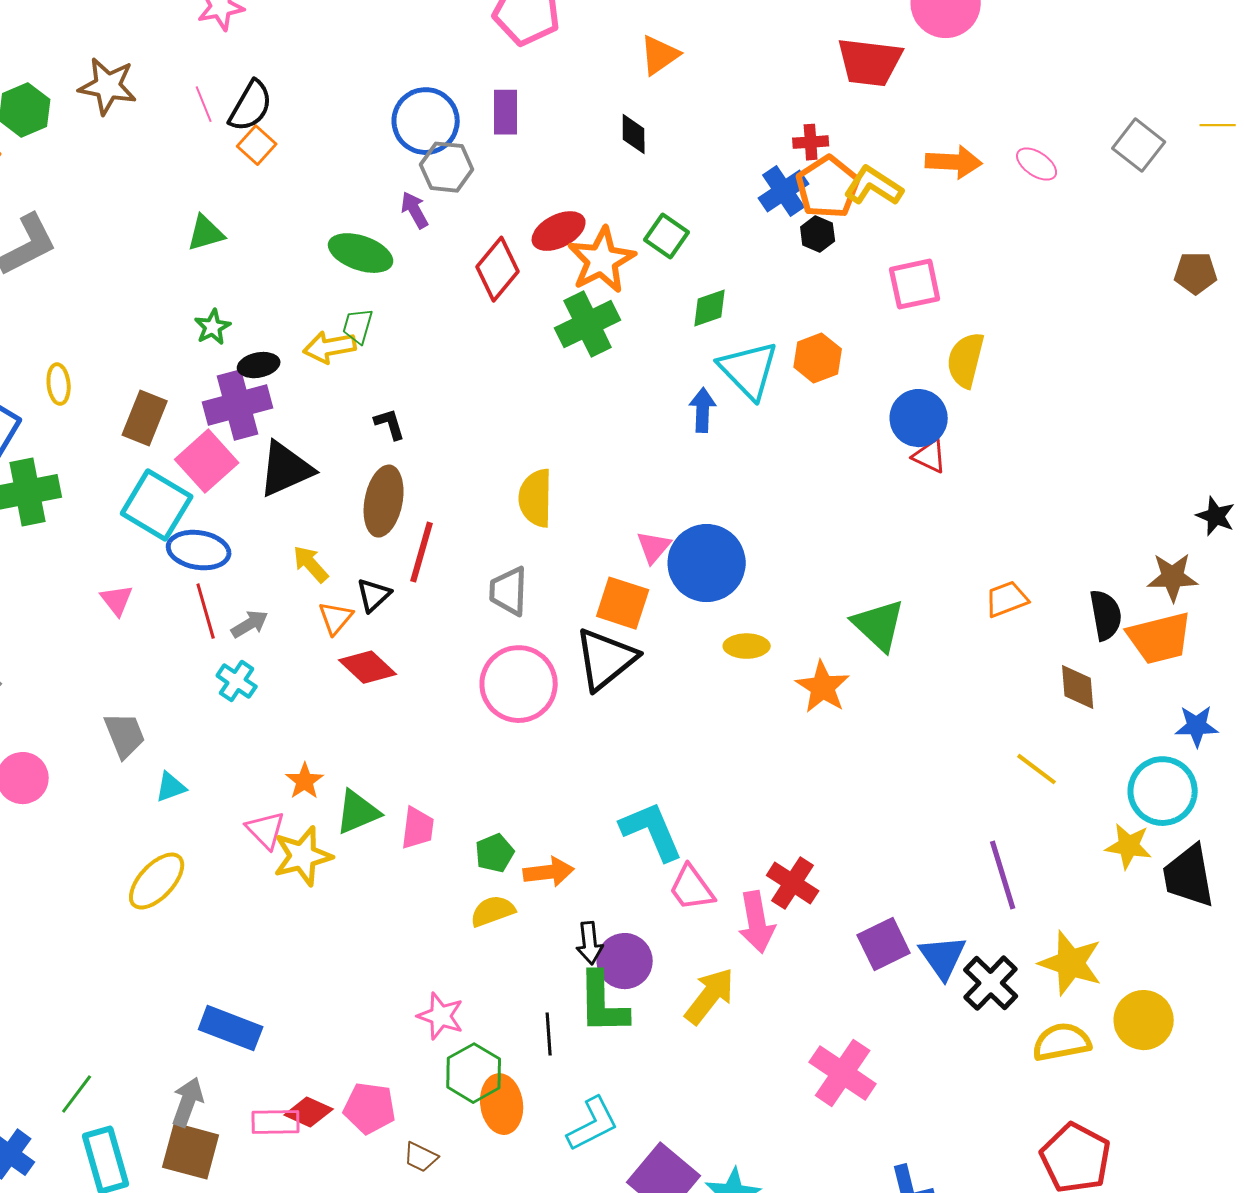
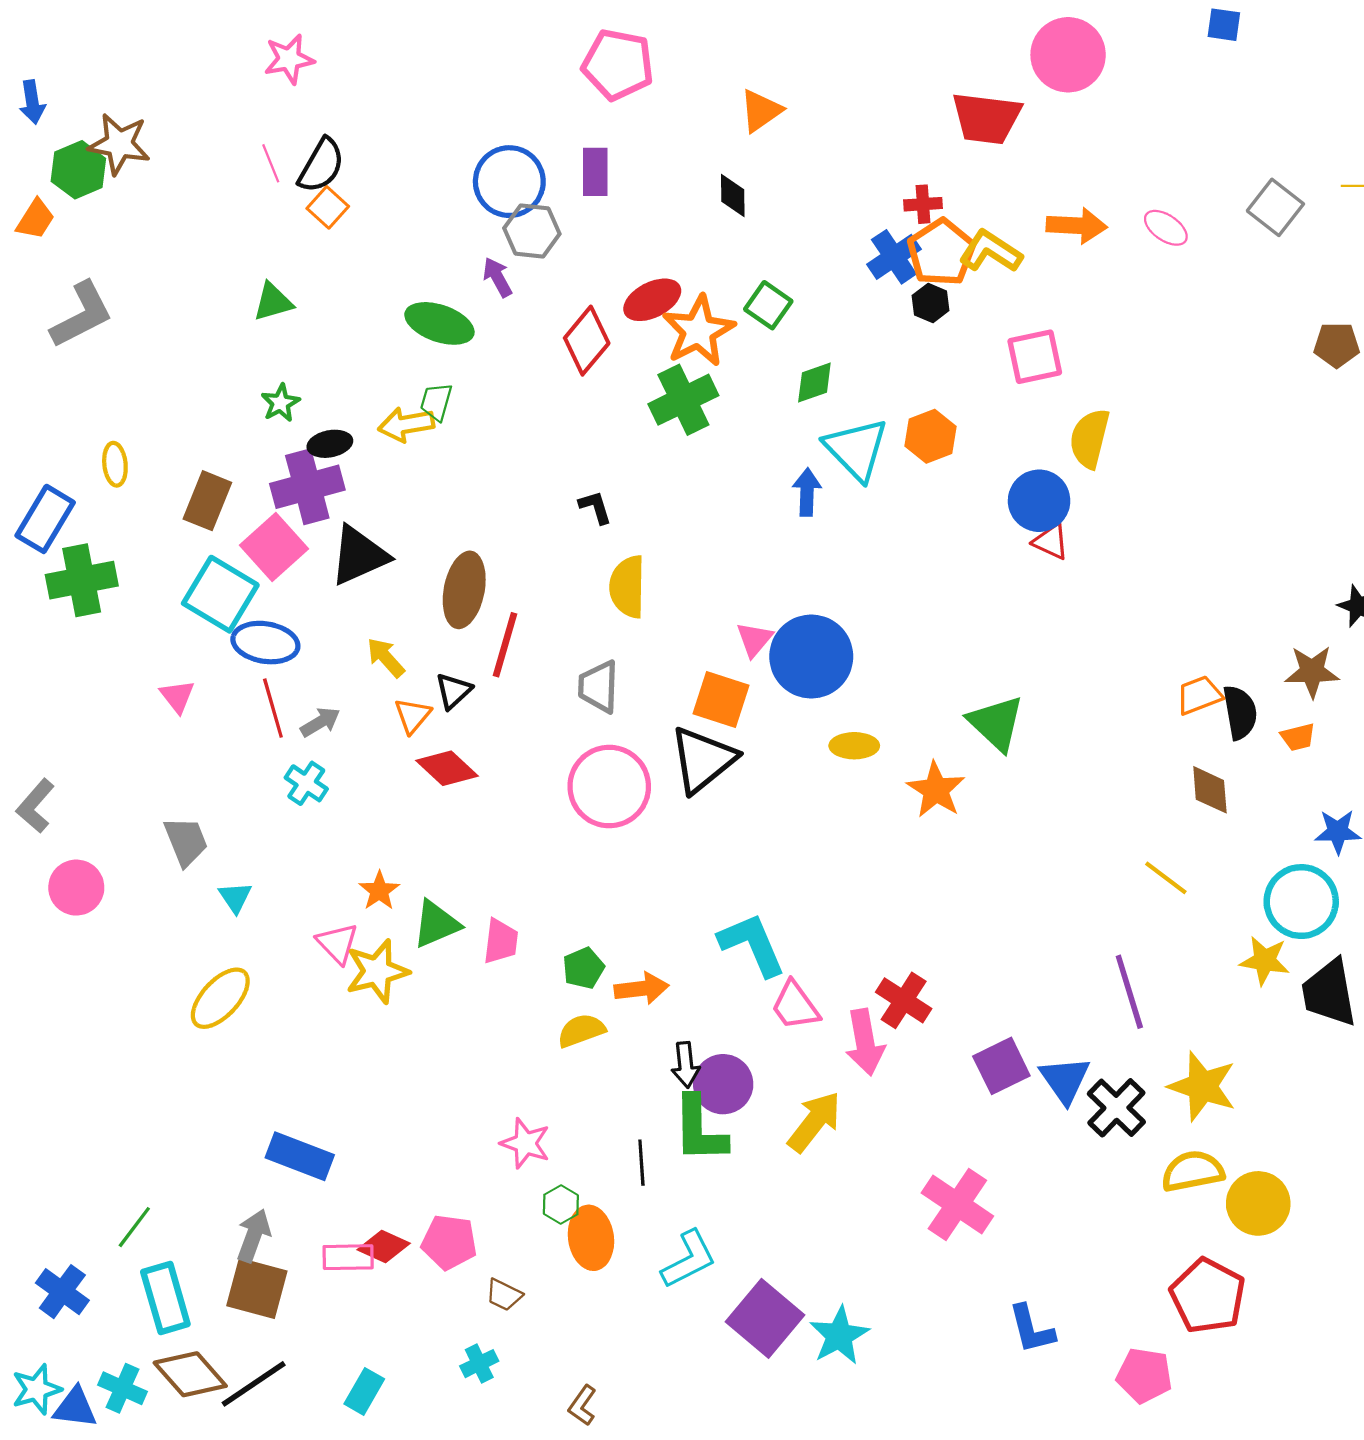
brown star: (108, 86) -> (119, 144), moved
black L-shape: (390, 424) -> (595, 507), moved
orange trapezoid: (1007, 599) -> (1199, 695), moved
orange trapezoid: (1160, 638) -> (1298, 737), size x0.5
cyan triangle: (171, 787) -> (235, 897), turned -44
yellow circle: (1144, 1020) -> (1258, 1203), moved
green hexagon: (474, 1073) -> (561, 1205), size x0.6

